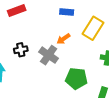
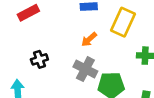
gray cross: (49, 55) -> (85, 69), moved

